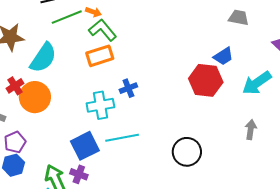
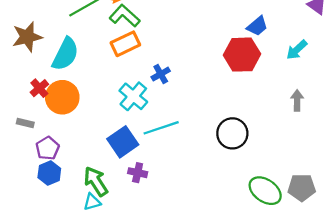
cyan arrow: (257, 83) -> (297, 50), size x0.7
cyan cross: (100, 105) -> (133, 96), turned -32
purple cross: (79, 174) -> (138, 173), moved

